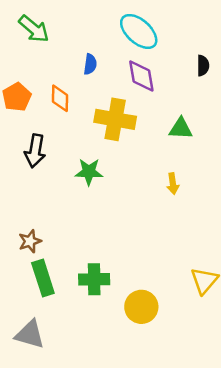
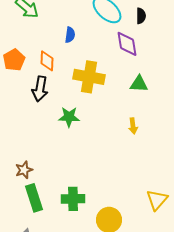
black semicircle: (203, 66) -> (141, 16), moved
purple diamond: (141, 76) -> (127, 44), moved
black arrow: (35, 151) -> (40, 89), moved

